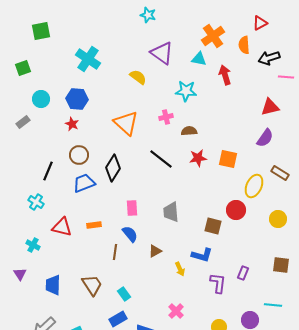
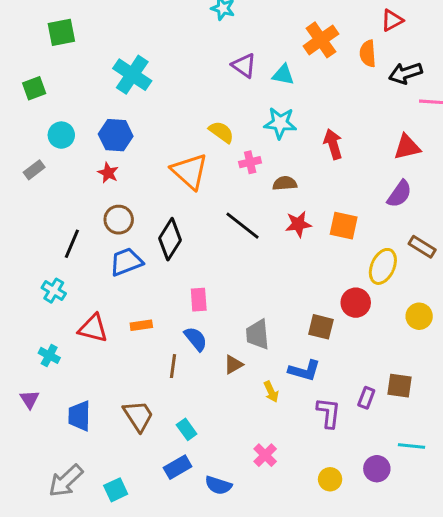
purple triangle: (162, 53) -> (244, 66), size x0.7
cyan triangle: (199, 59) -> (283, 75), moved
red arrow: (225, 75) -> (333, 144), moved
yellow semicircle: (138, 77) -> (221, 132), moved
gray trapezoid: (171, 212) -> (258, 334), moved
brown square: (281, 265) -> (399, 386), moved

